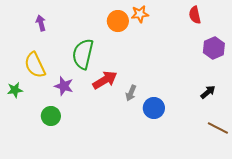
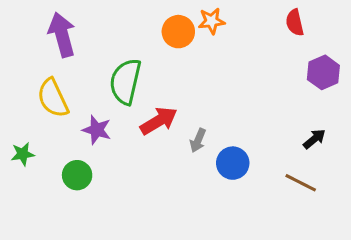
purple arrow: (41, 23) -> (62, 35), size x1.8
green star: (15, 90) -> (23, 154), moved
brown line: (218, 128) -> (301, 183), moved

